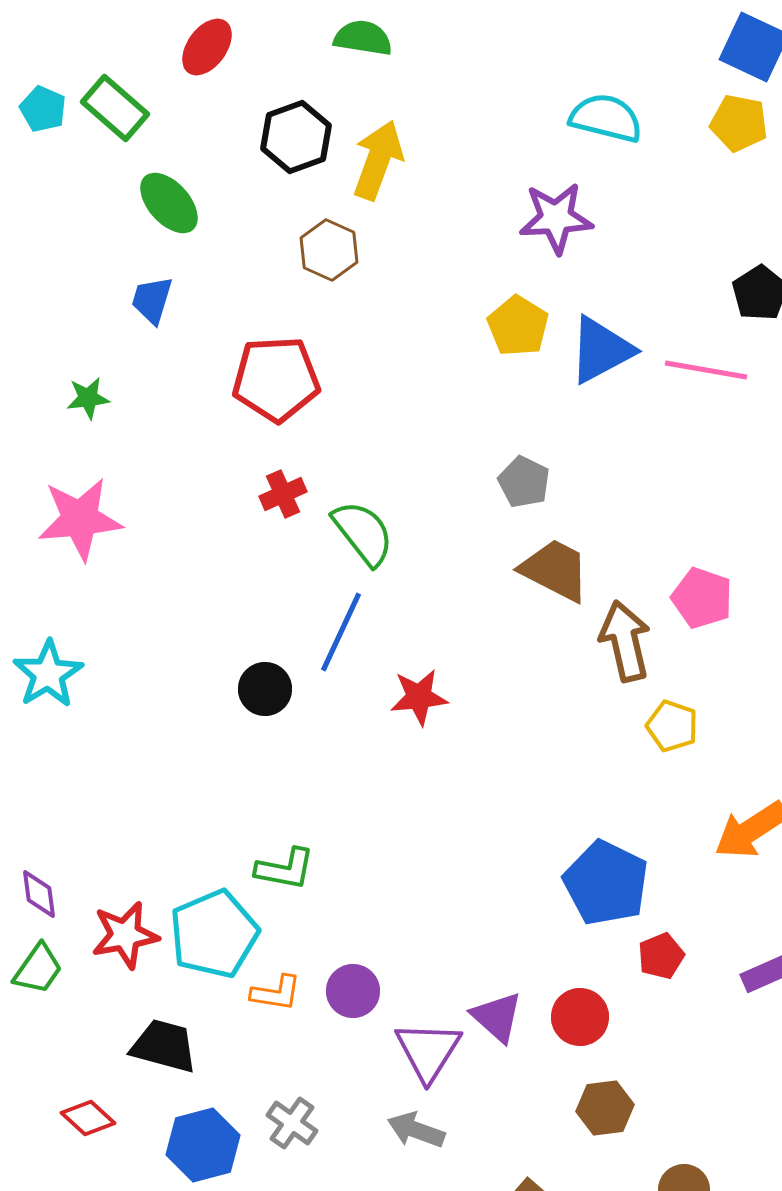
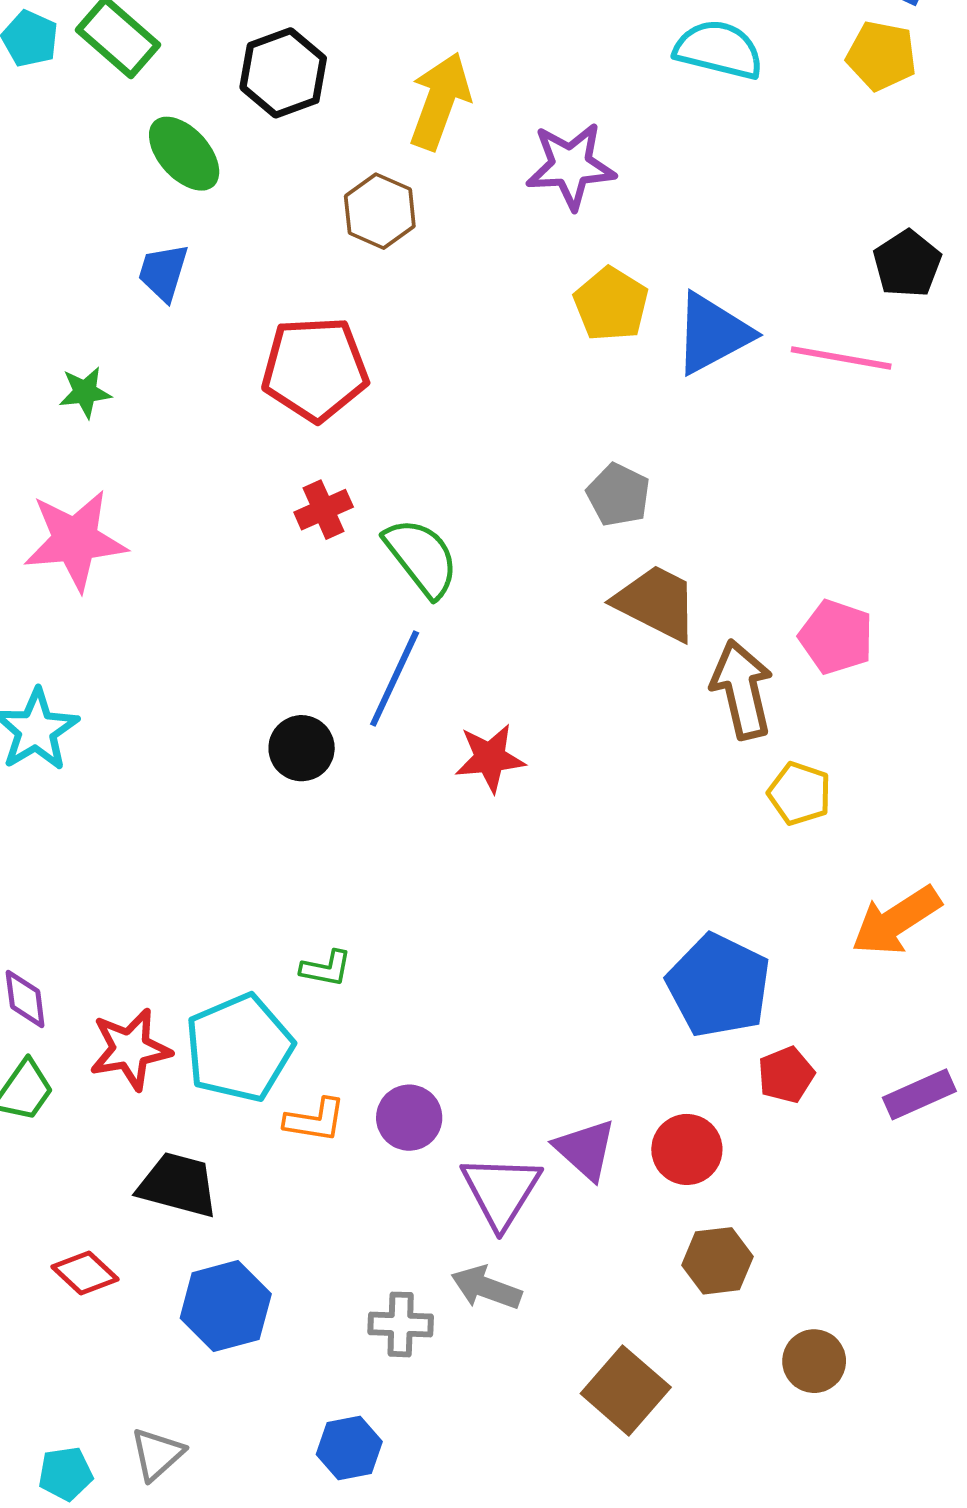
black hexagon: (296, 137) -> (283, 73), moved
purple star: (556, 218) -> (571, 166), moved
green L-shape: (285, 869) -> (326, 968), size x0.7
gray cross: (292, 1123) -> (401, 1324), moved, turned -33

